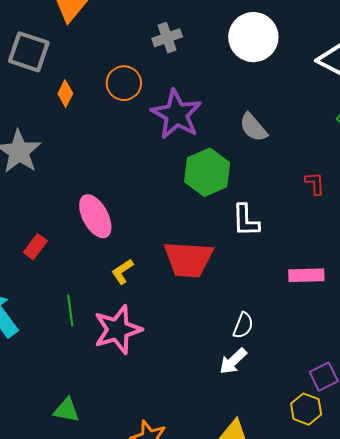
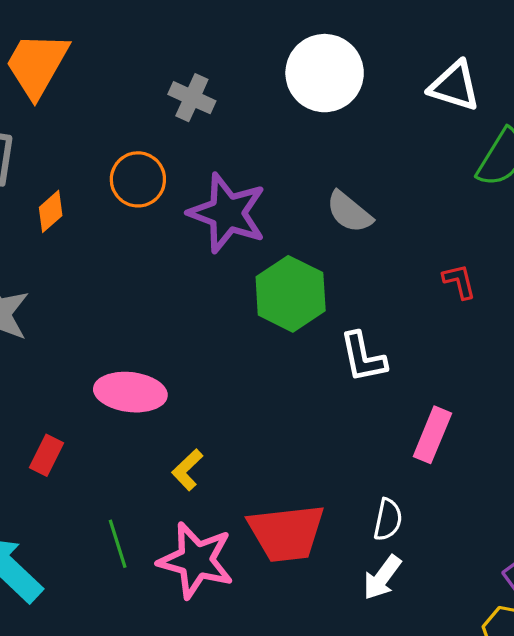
gray cross: (167, 38) -> (192, 98), turned -36
orange diamond: (65, 93) -> (51, 211), turned 32
pink ellipse: (95, 216) -> (130, 392), turned -45
red trapezoid: (188, 259) -> (286, 533), moved
pink rectangle: (306, 275) -> (432, 435), moved, turned -56
pink star: (118, 330) -> (196, 560), turned -30

